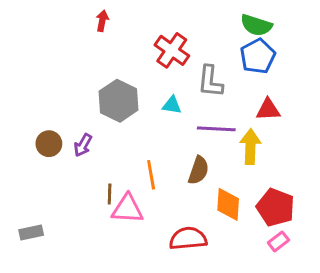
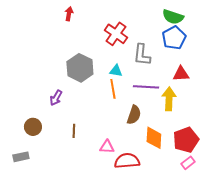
brown circle: (49, 144) -> (33, 127), moved
orange line: (151, 175) -> (113, 89), moved
red pentagon: (276, 207) -> (186, 140), turned 30
pink triangle: (127, 209) -> (107, 147), moved, size x0.7

